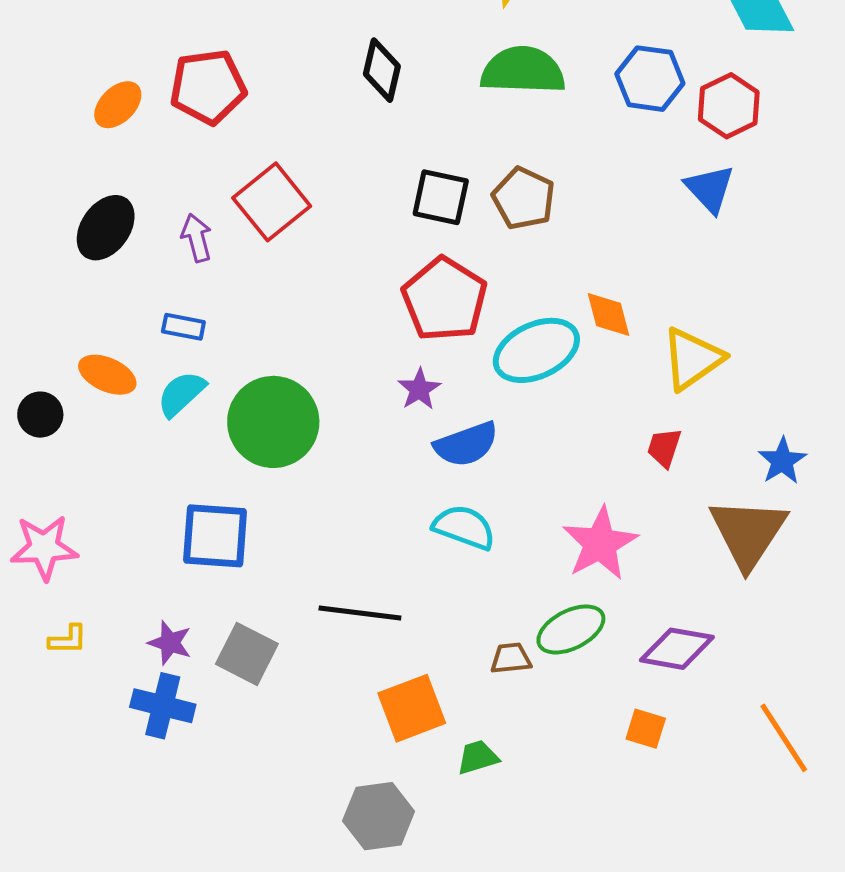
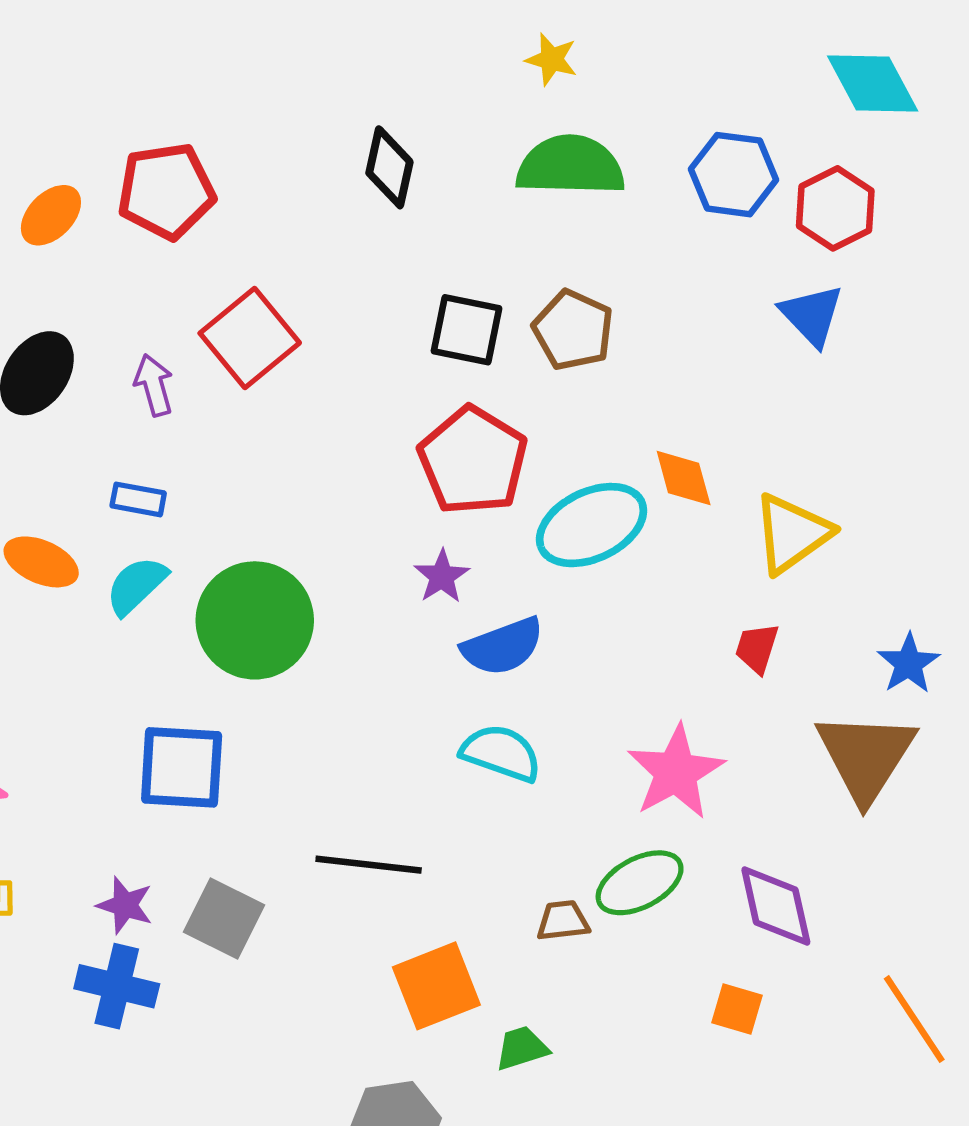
purple diamond: (677, 649) -> (776, 906), turned 68

